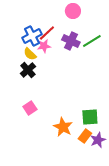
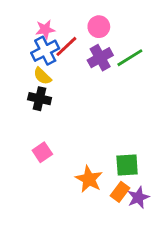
pink circle: (73, 11) -> (99, 27), moved
purple cross: (71, 41) -> (100, 58), turned 36
pink star: (44, 46) -> (45, 29), moved
black cross: (28, 70) -> (40, 99), turned -35

